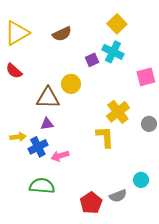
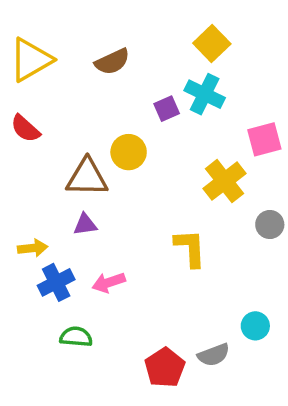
yellow cross: (118, 112) -> (225, 181), moved
blue cross: (38, 147) -> (56, 282), moved
green semicircle: (42, 186) -> (76, 337), size x0.7

